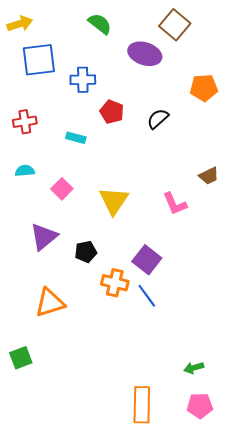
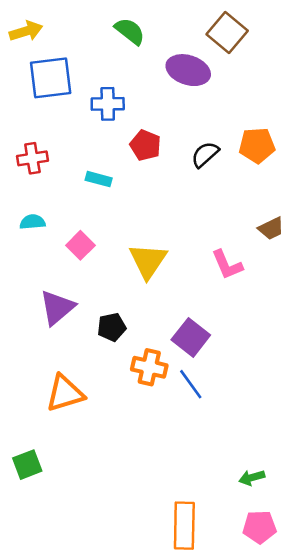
orange pentagon: (204, 88) -> (257, 145), moved

